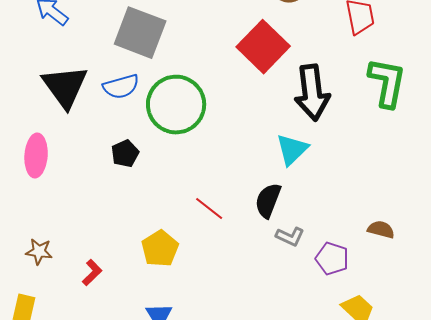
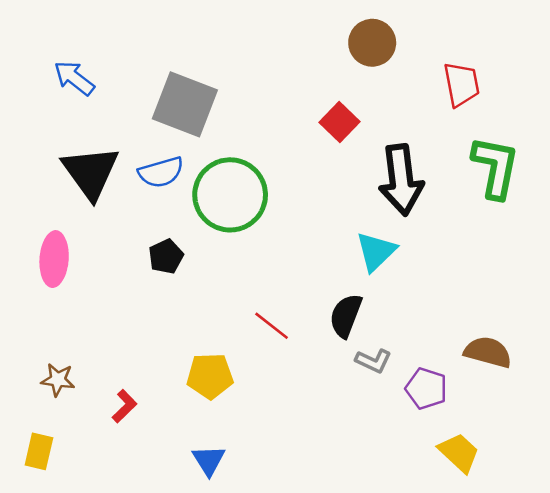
red square: (263, 47) -> (339, 122), size x0.6
brown semicircle: (381, 230) -> (488, 352), size x1.4
yellow pentagon: (160, 249) -> (210, 376), turned 30

